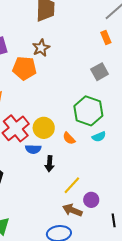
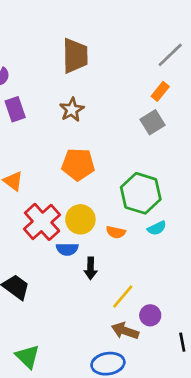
orange rectangle: (106, 38) -> (160, 91), turned 64
orange pentagon: (24, 68) -> (78, 164), moved
gray square: (100, 72) -> (153, 122), moved
orange semicircle: (69, 138) -> (116, 232), turned -32

